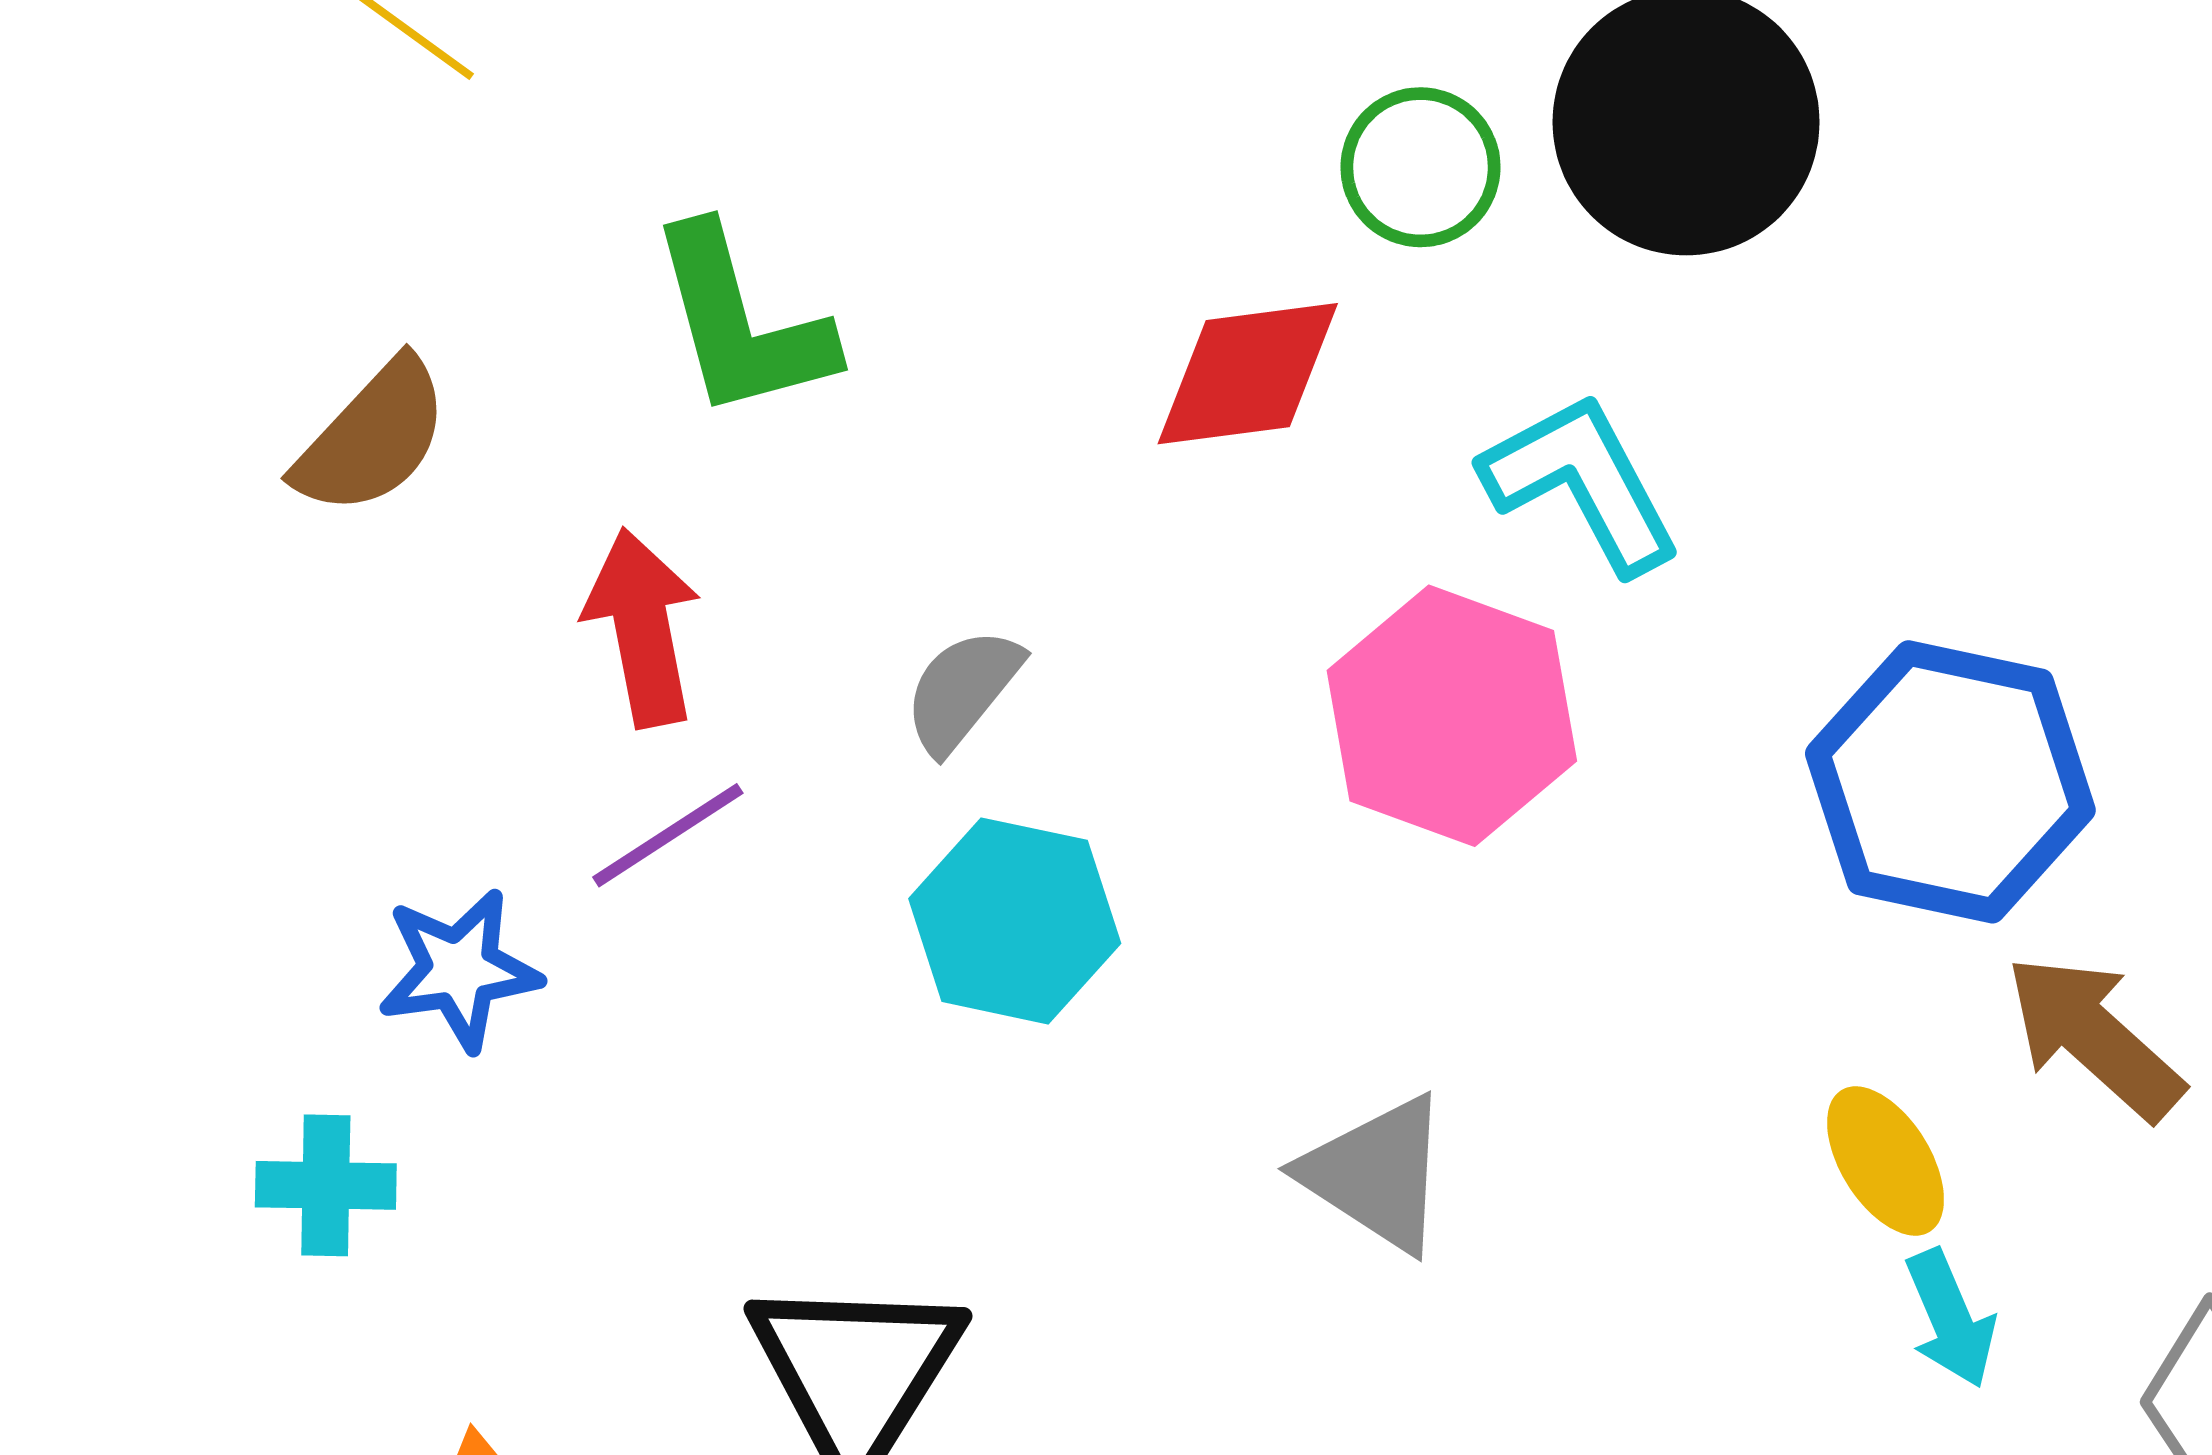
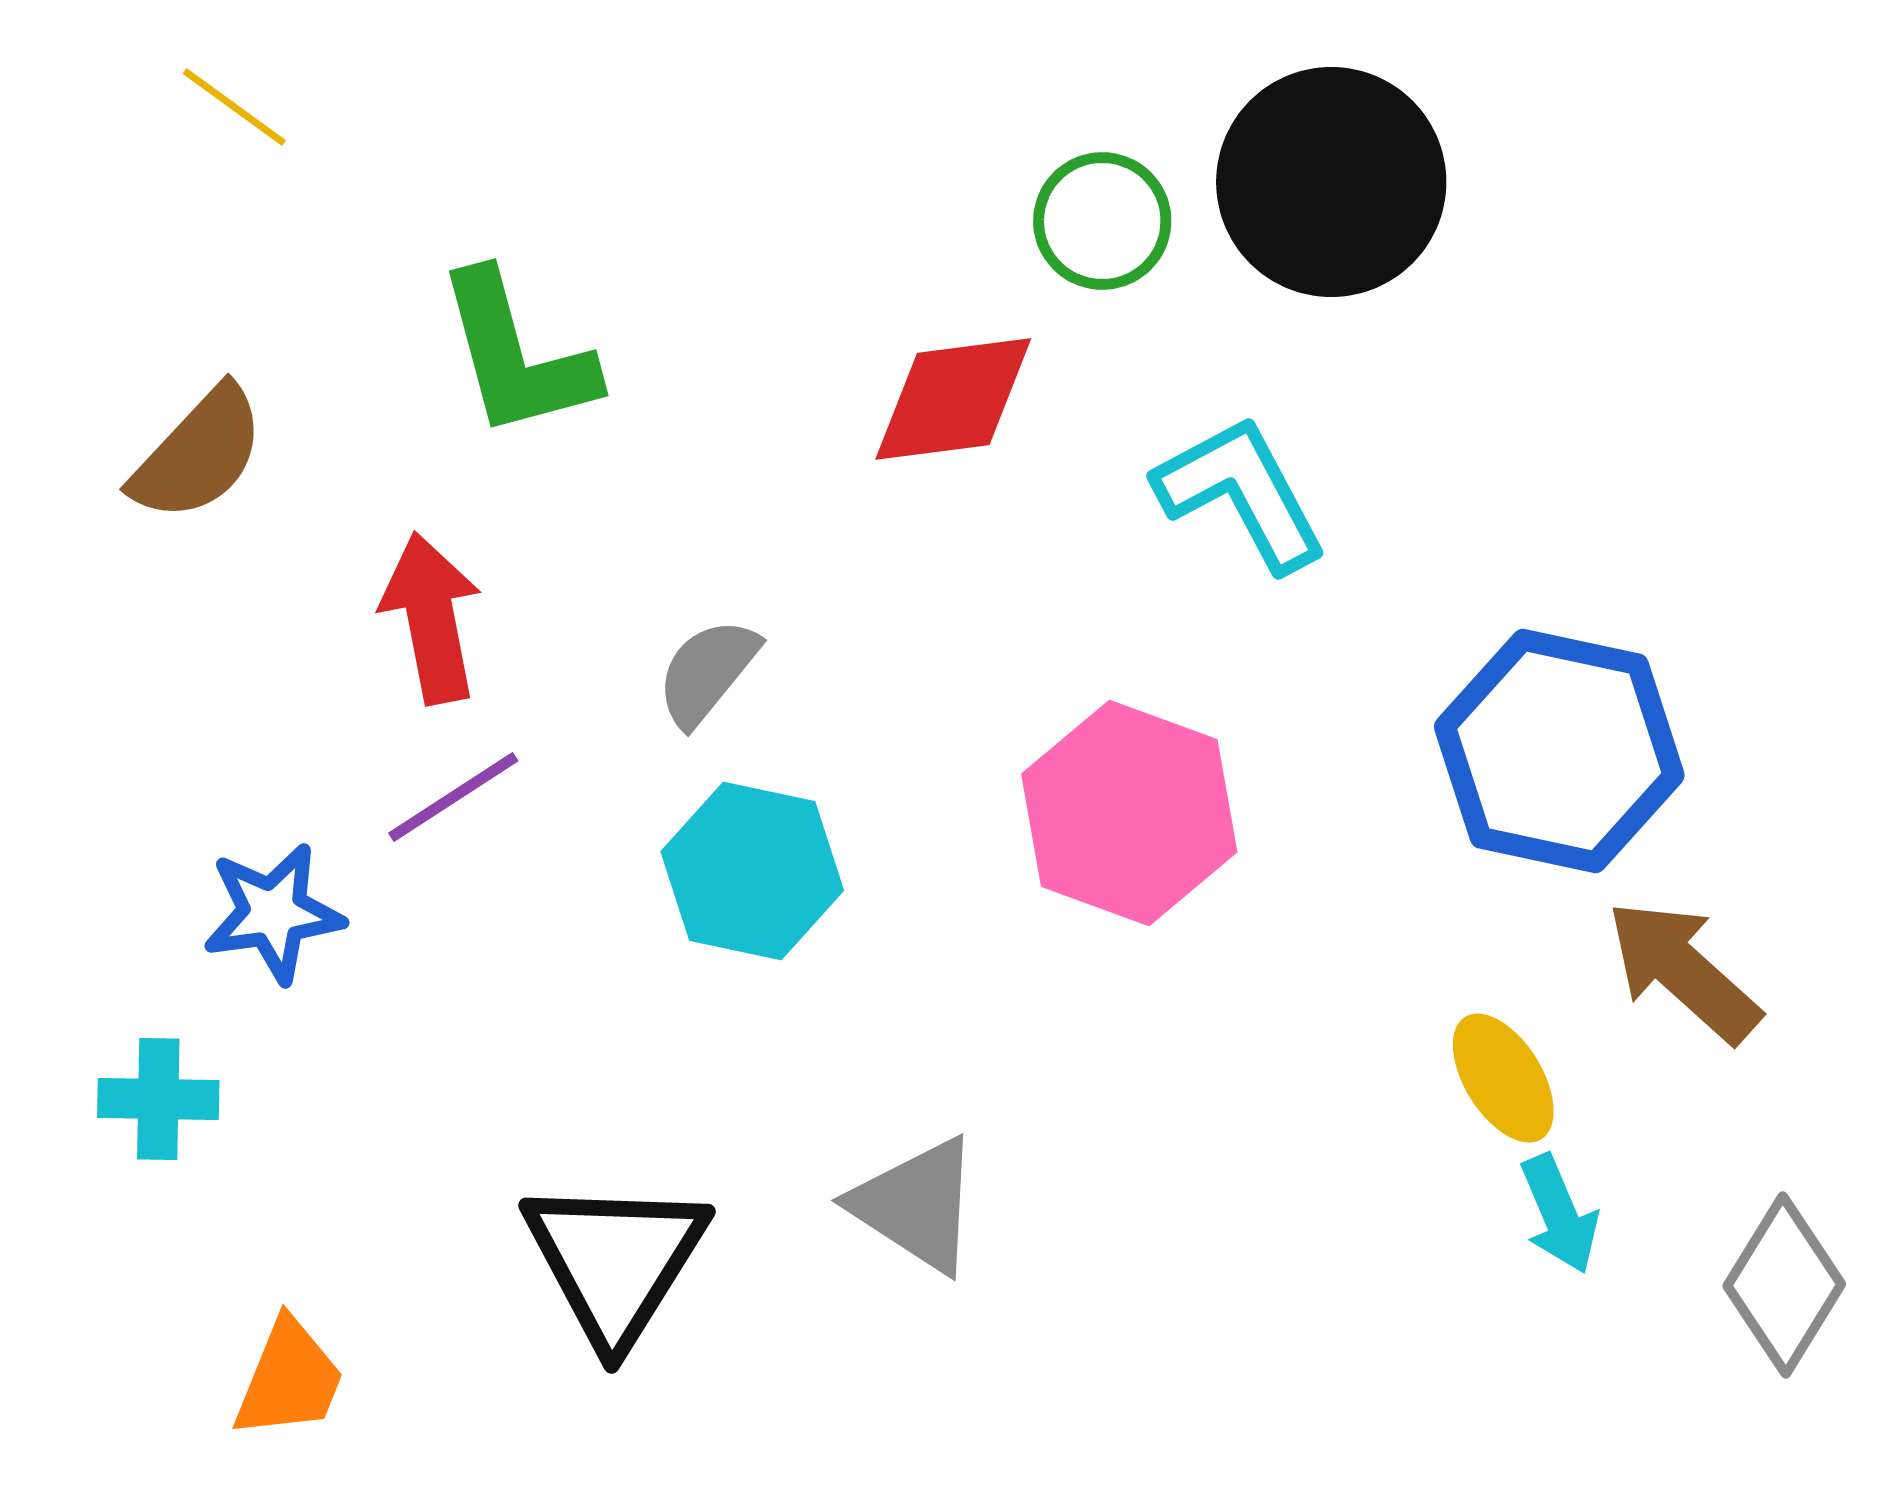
pink hexagon: (1452, 716) -> (1129, 813), moved
gray triangle: (1376, 1174) -> (916, 1205), moved

